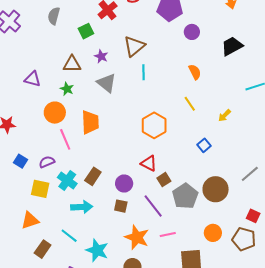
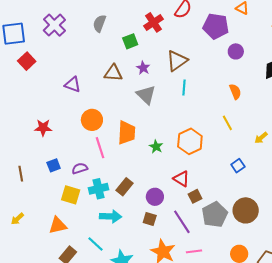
green star: (67, 89) -> (156, 147), moved
blue square: (21, 161) -> (54, 165), turned 32
cyan cross: (67, 180) -> (98, 189), turned 36

